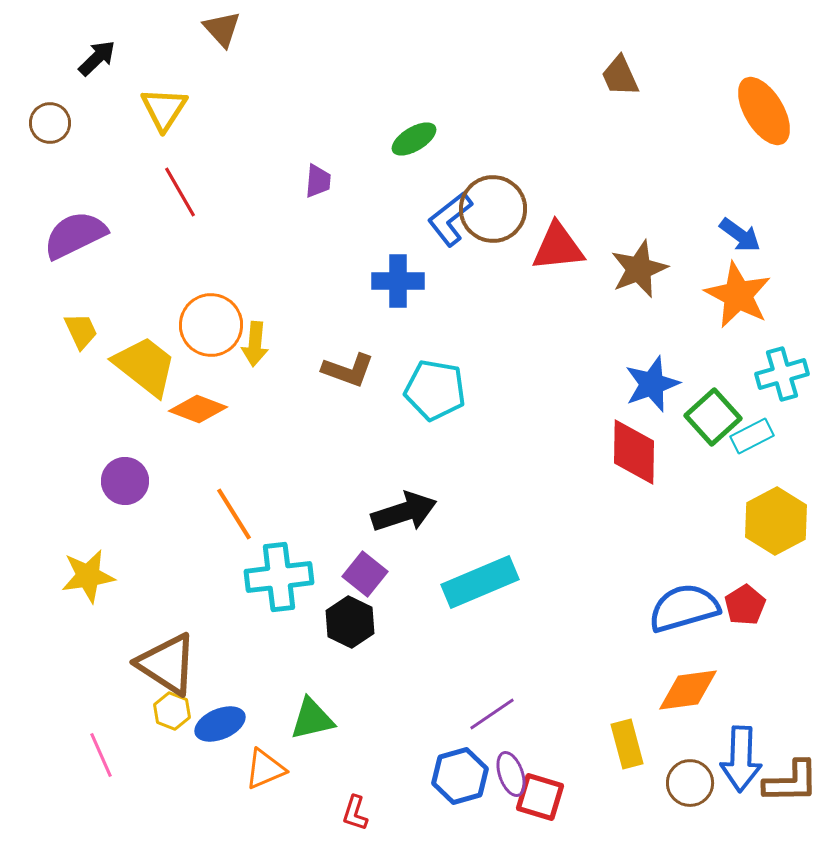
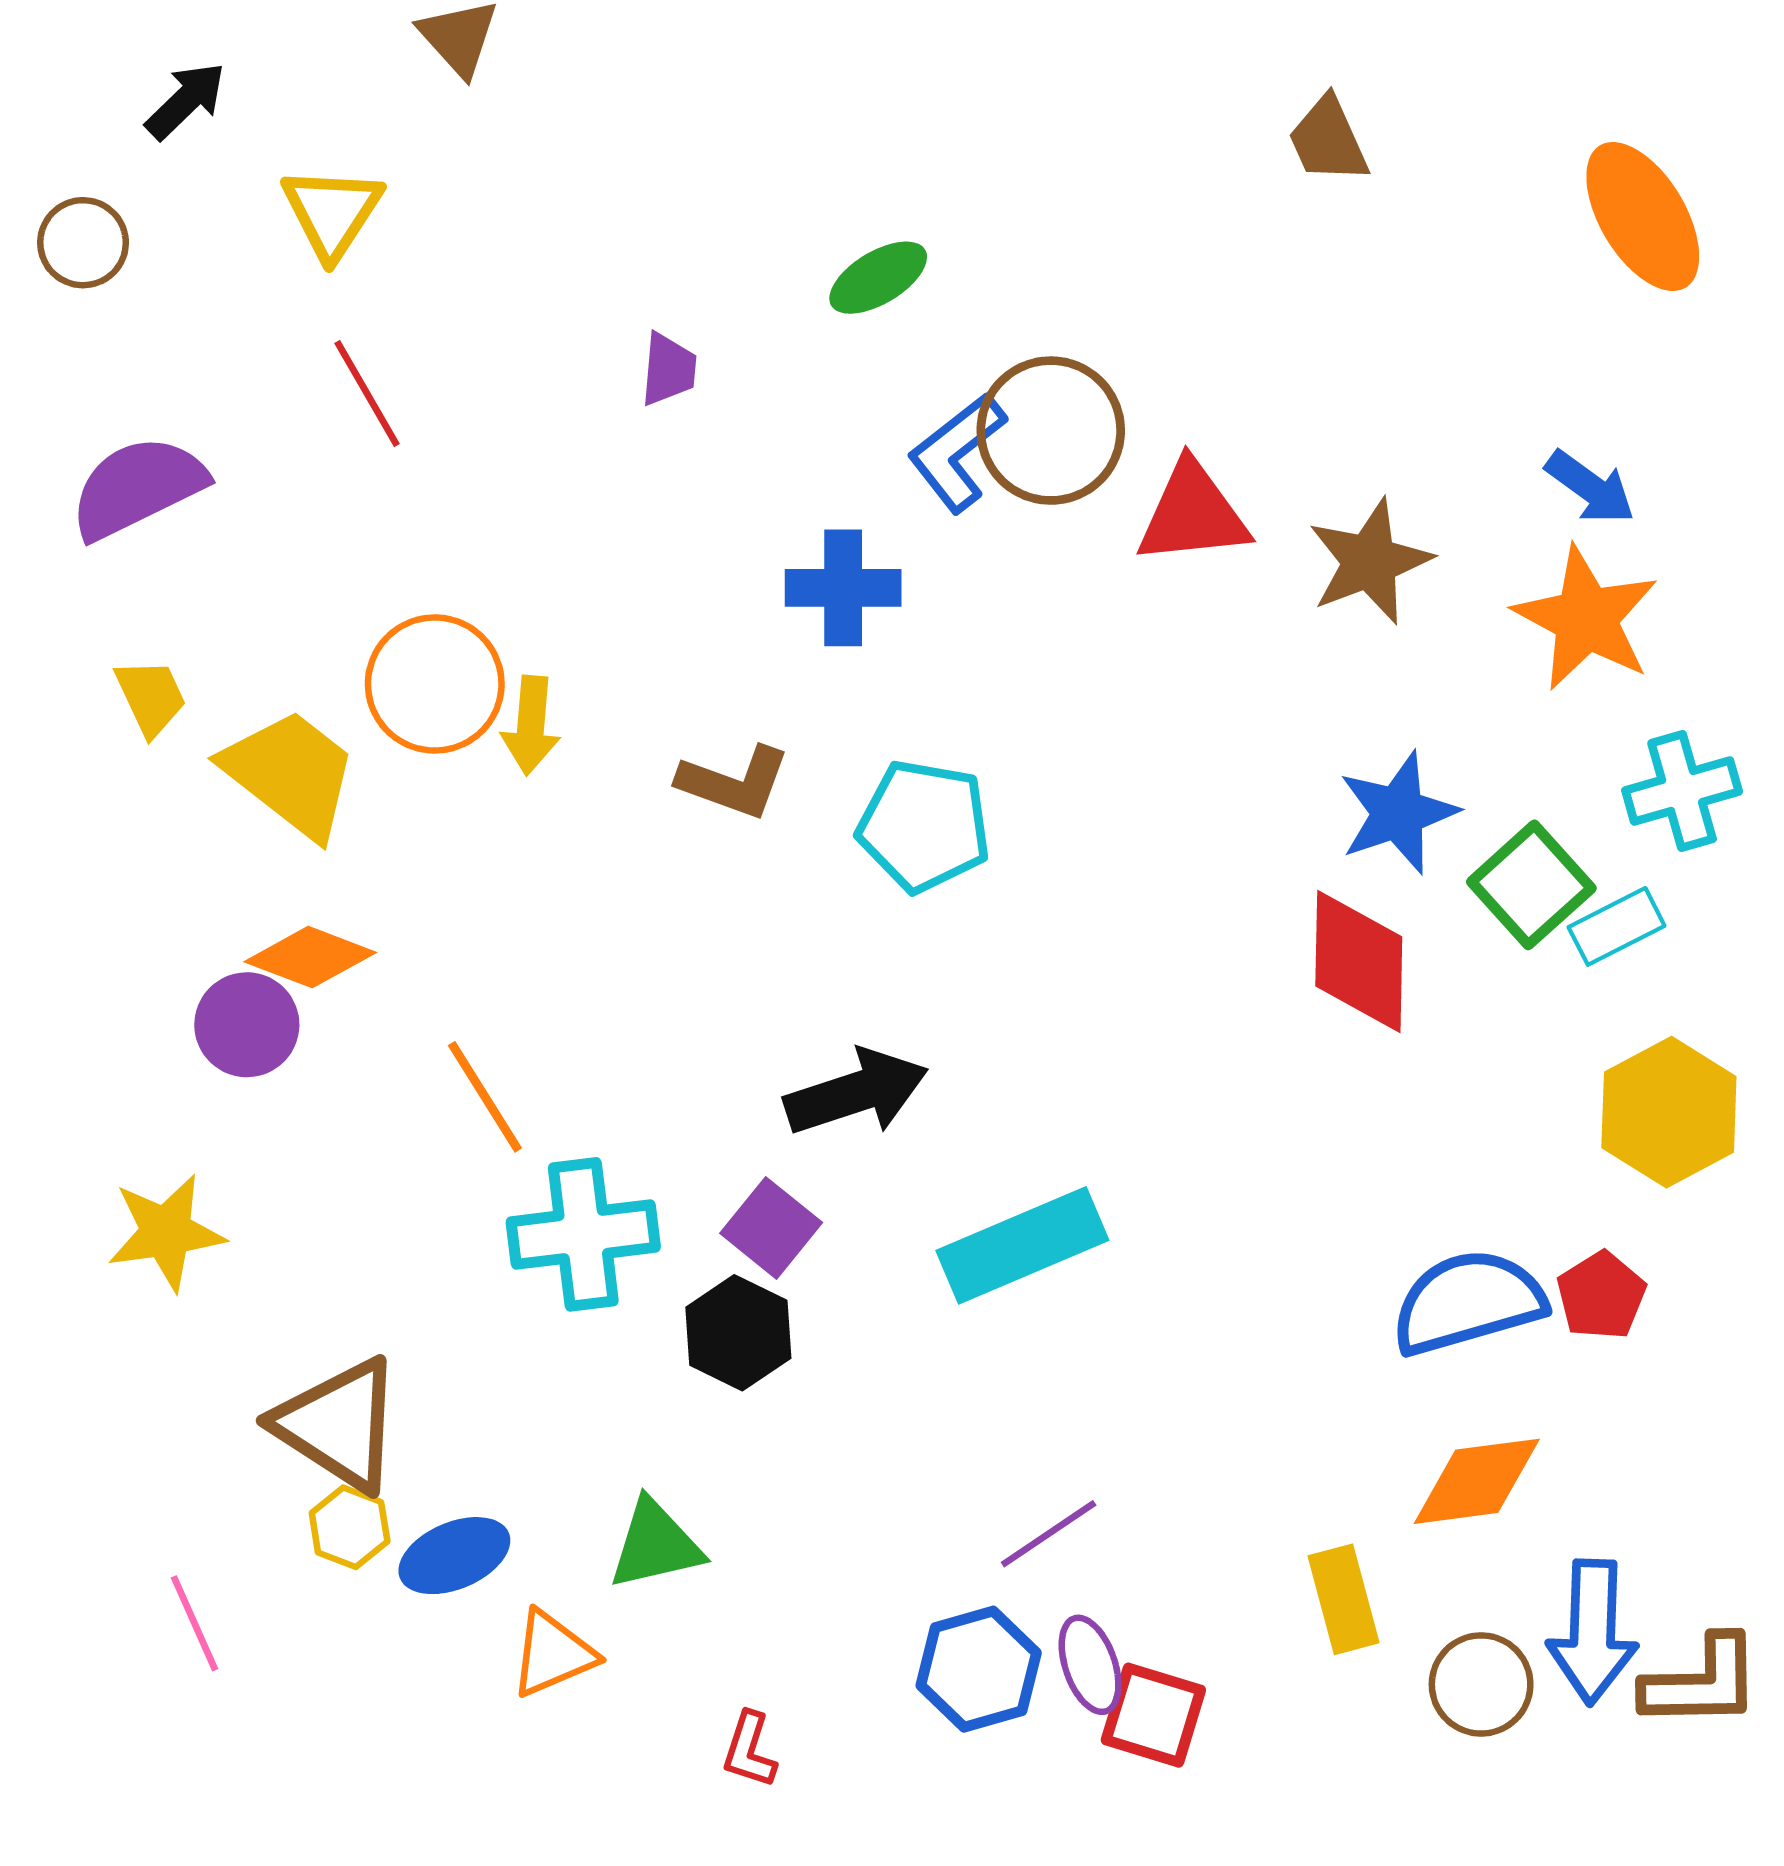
orange diamond: (198, 409) -> (310, 957), moved

